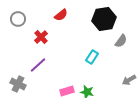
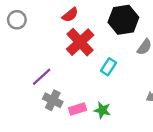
red cross: (41, 37) -> (80, 42), moved, size x1.6
gray cross: (18, 84) -> (53, 100), moved

